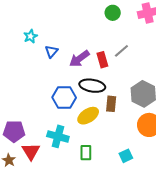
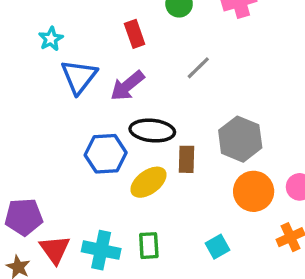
cyan star: (31, 36) -> (51, 39), moved
blue triangle: (51, 51) -> (79, 77), size x1.6
red rectangle: (102, 60) -> (135, 34), moved
cyan cross: (58, 136) -> (101, 250), moved

